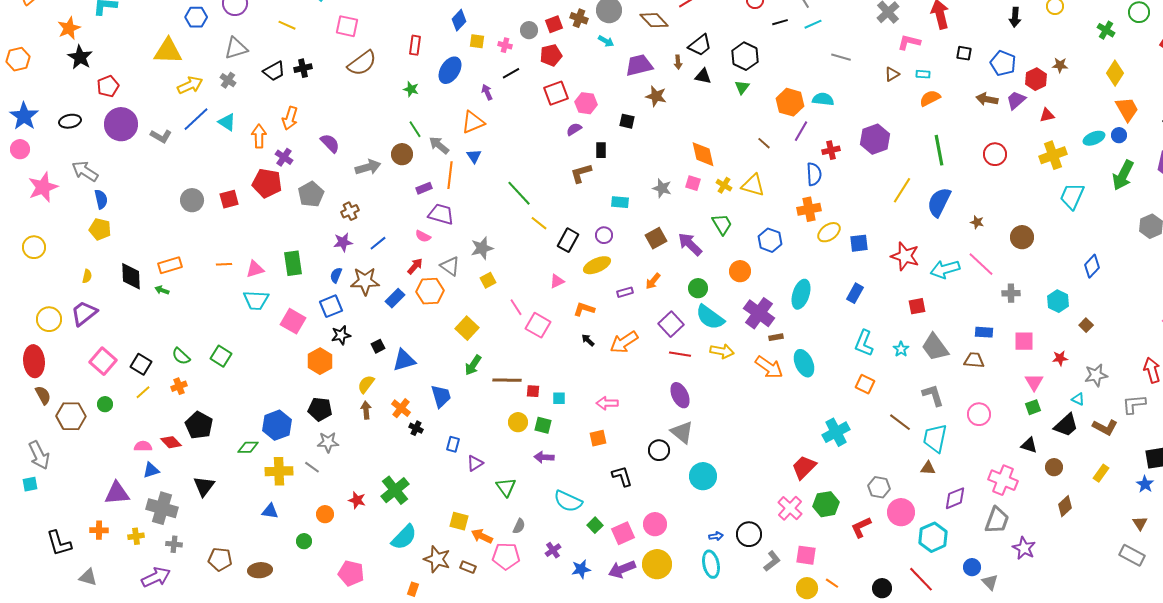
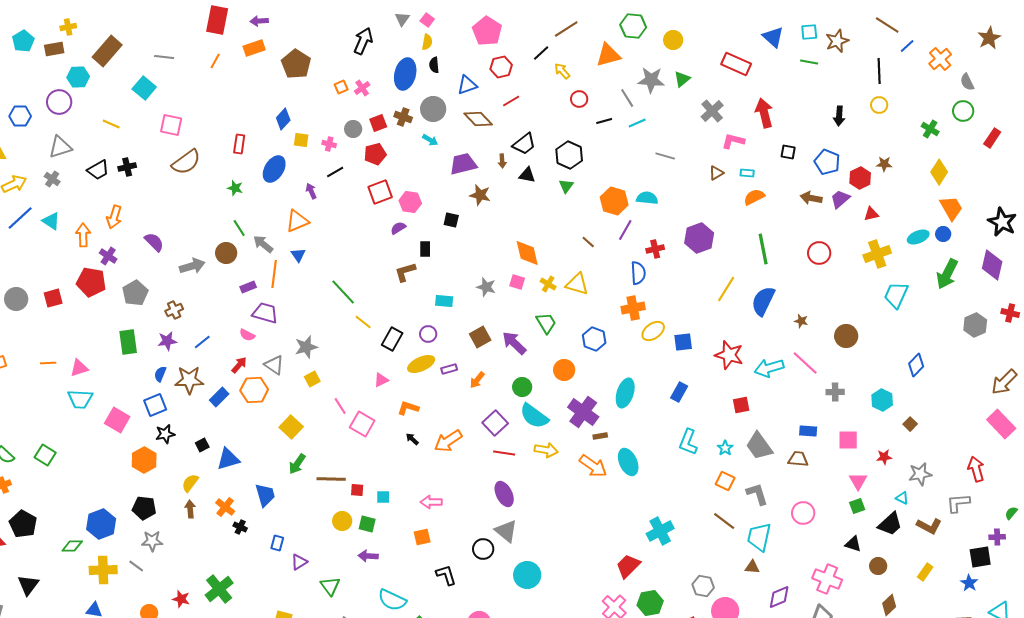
green rectangle: (293, 263) -> (128, 342), moved
purple rectangle: (625, 292) -> (449, 369), moved
orange square: (865, 384) -> (725, 481), moved

